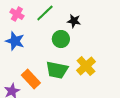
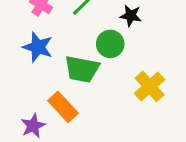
green trapezoid: (57, 70) -> (82, 69), moved

